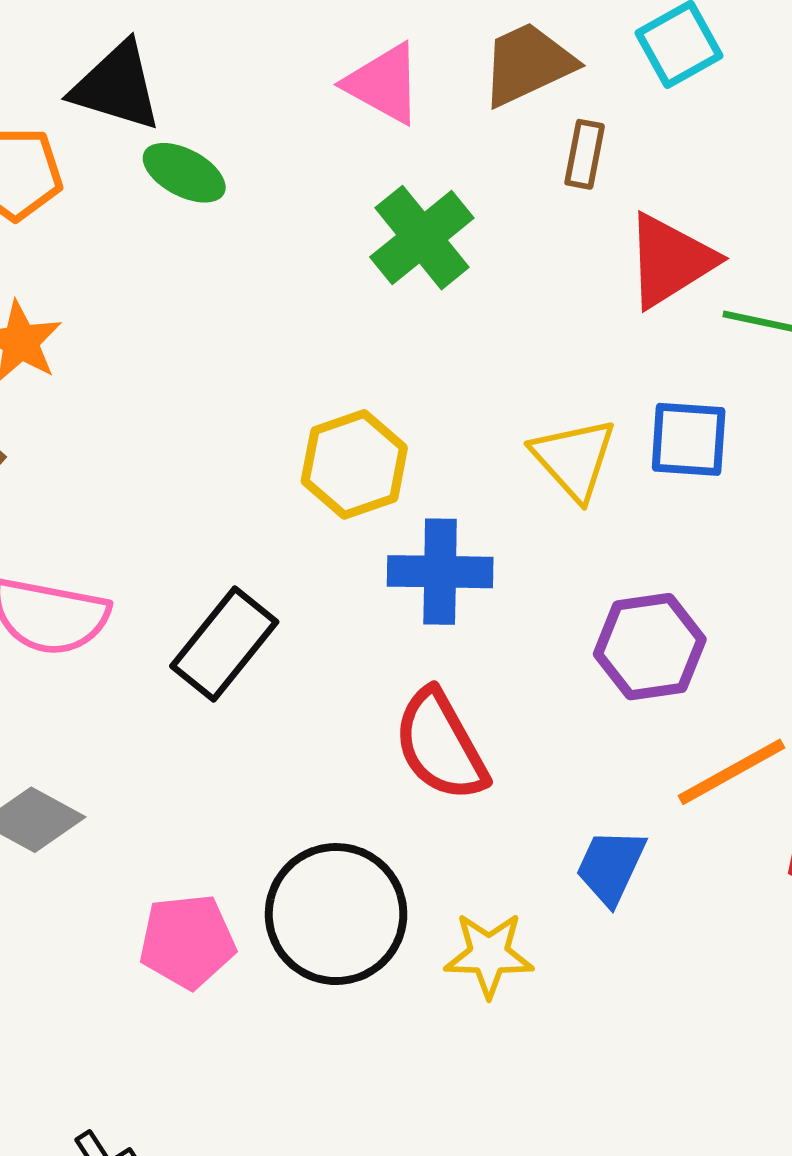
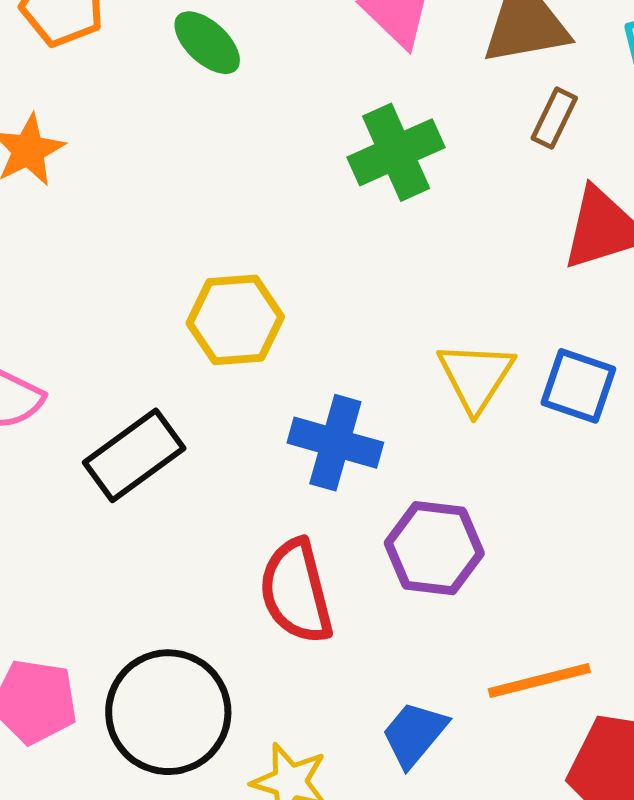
yellow hexagon: (354, 464) -> (235, 320), moved
purple hexagon: (650, 647) -> (434, 548), moved

